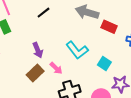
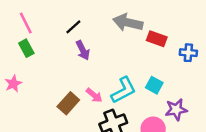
purple arrow: (38, 50) -> (83, 50), moved
cyan L-shape: (77, 50) -> (124, 90), moved, turned -75

